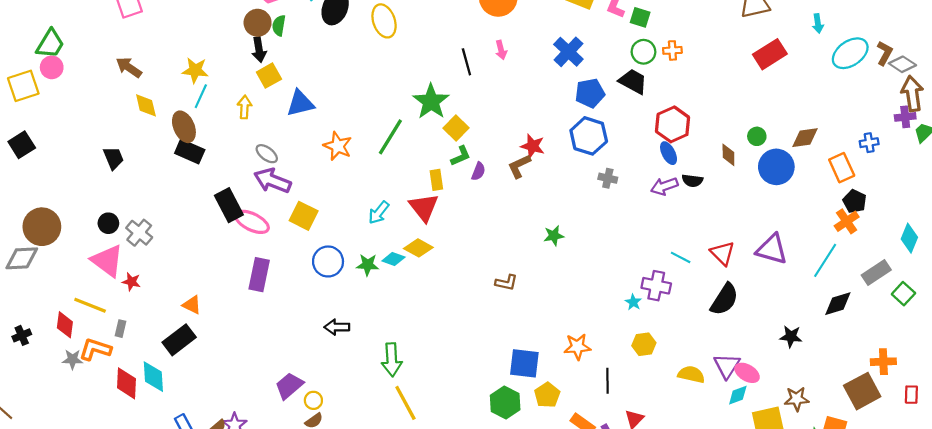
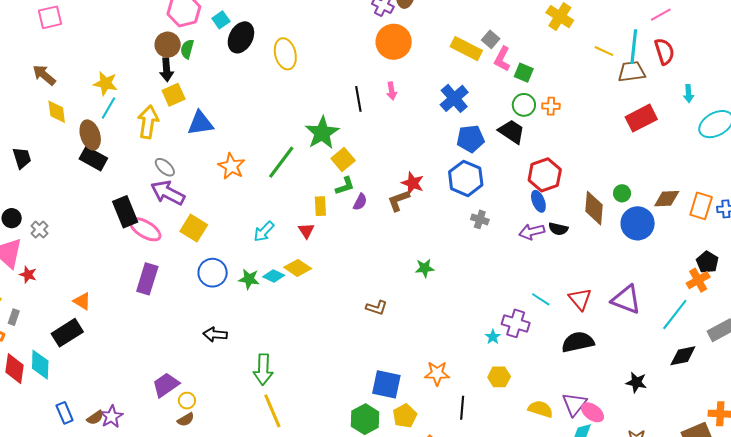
yellow arrow: (244, 107) -> (148, 122), size x1.5
brown diamond: (728, 155) -> (594, 208), size x1.6
orange rectangle: (842, 168) -> (701, 206), moved, turned 36
red triangle: (424, 207) -> (306, 231), size x0.6
gray cross: (139, 233) -> (39, 230), size x0.7
black semicircle: (724, 299) -> (578, 342), turned -140

